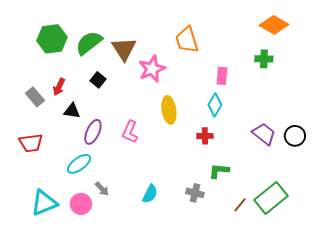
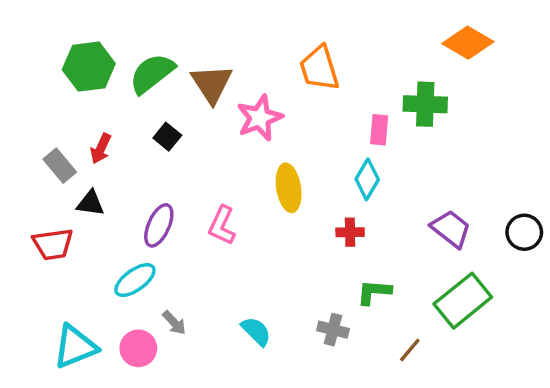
green cross: (264, 59) -> (425, 104), moved, size x1.4
black triangle: (72, 111) -> (91, 203), moved
black circle: (295, 136) -> (524, 232), moved
cyan semicircle: (150, 194) -> (256, 331), turned -72
green rectangle: (271, 198) -> (463, 301), moved

